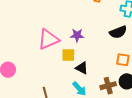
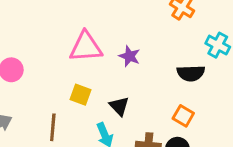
yellow square: (68, 55) -> (80, 95), moved

